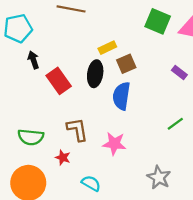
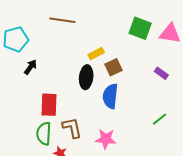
black arrow: (33, 60) -> (30, 67), turned 56
red rectangle: (59, 81) -> (49, 105), moved, turned 40
green semicircle: (31, 137) -> (44, 134), moved, turned 90

